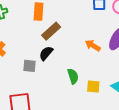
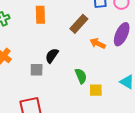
brown rectangle: (51, 31) -> (79, 24), moved
yellow square: (93, 86) -> (96, 90), moved

